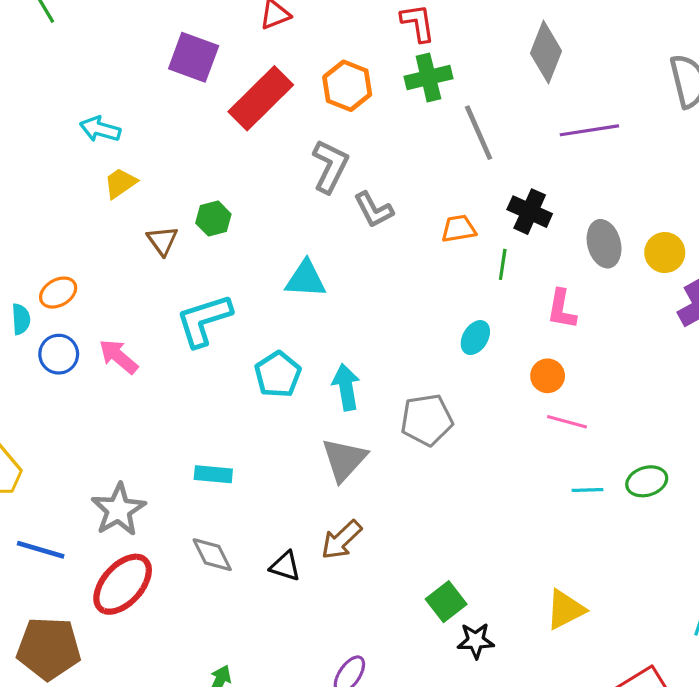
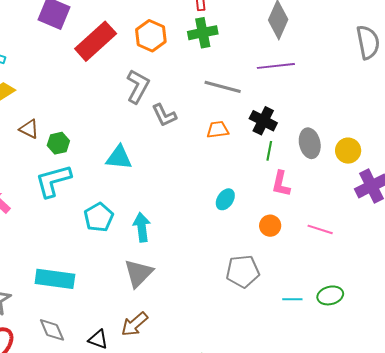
purple line: (589, 130) -> (276, 66), moved
gray line: (479, 133) -> (223, 87), moved, turned -54
green hexagon: (213, 219) -> (58, 143), moved
brown triangle: (162, 241) -> (29, 129), turned -30
green line: (503, 264) -> (269, 151), moved
gray pentagon: (427, 420) -> (243, 271), moved
pink line: (567, 422) -> (320, 229), moved
cyan rectangle: (213, 474) -> (55, 279), size x1.6

